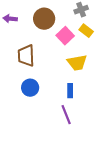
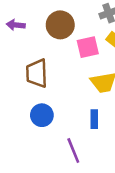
pink square: (65, 36) -> (88, 47), turned 30
purple line: (66, 115) -> (73, 151), moved

